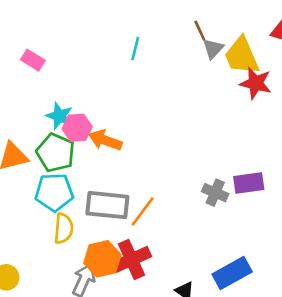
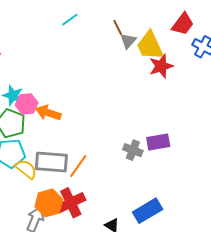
cyan line: (135, 49) -> (70, 20), moved, turned 42
red star: (256, 83) -> (161, 66), turned -30
yellow semicircle: (64, 228) -> (26, 169), moved, turned -55

